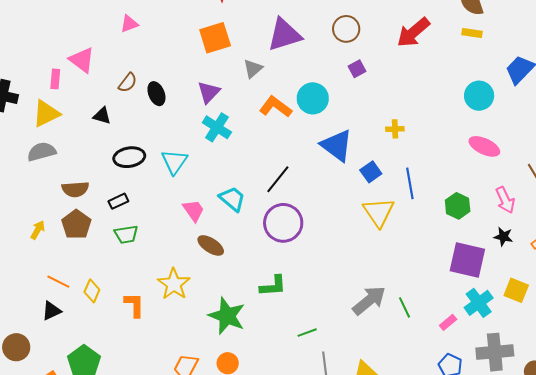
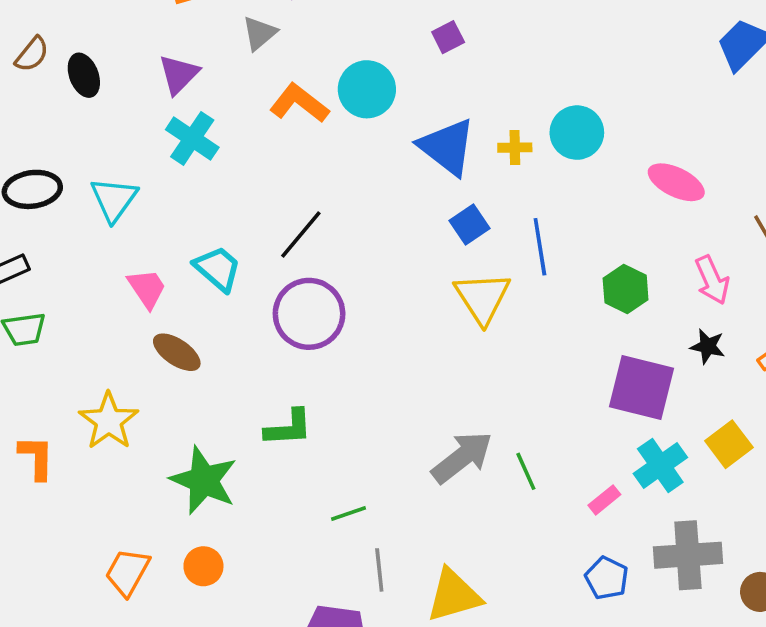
cyan circle: (479, 96) -> (577, 133), moved
blue triangle: (337, 145) -> (447, 147), moved
yellow square: (516, 290) -> (729, 444), turned 30

